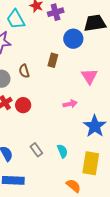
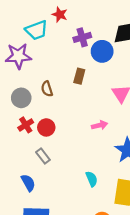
purple cross: (56, 12) -> (82, 37), moved
cyan trapezoid: (16, 19) -> (37, 30), turned -80
gray rectangle: (36, 150) -> (43, 156), moved

